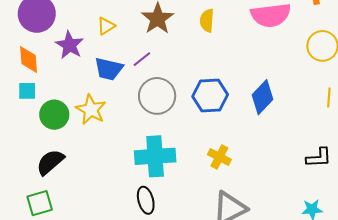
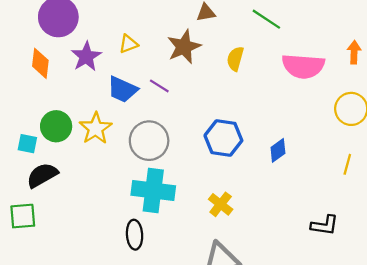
purple line: (142, 59) -> (159, 86), turned 60
cyan square: (27, 91) -> (27, 144), moved
gray circle: (157, 96) -> (149, 141), moved
blue diamond: (263, 97) -> (278, 150), size x0.7

